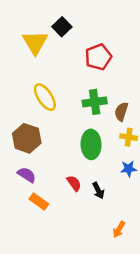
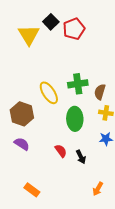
red pentagon: (98, 57) -> (74, 29), moved
yellow ellipse: (45, 97) -> (49, 93), moved
orange rectangle: (39, 201) -> (32, 190), moved

